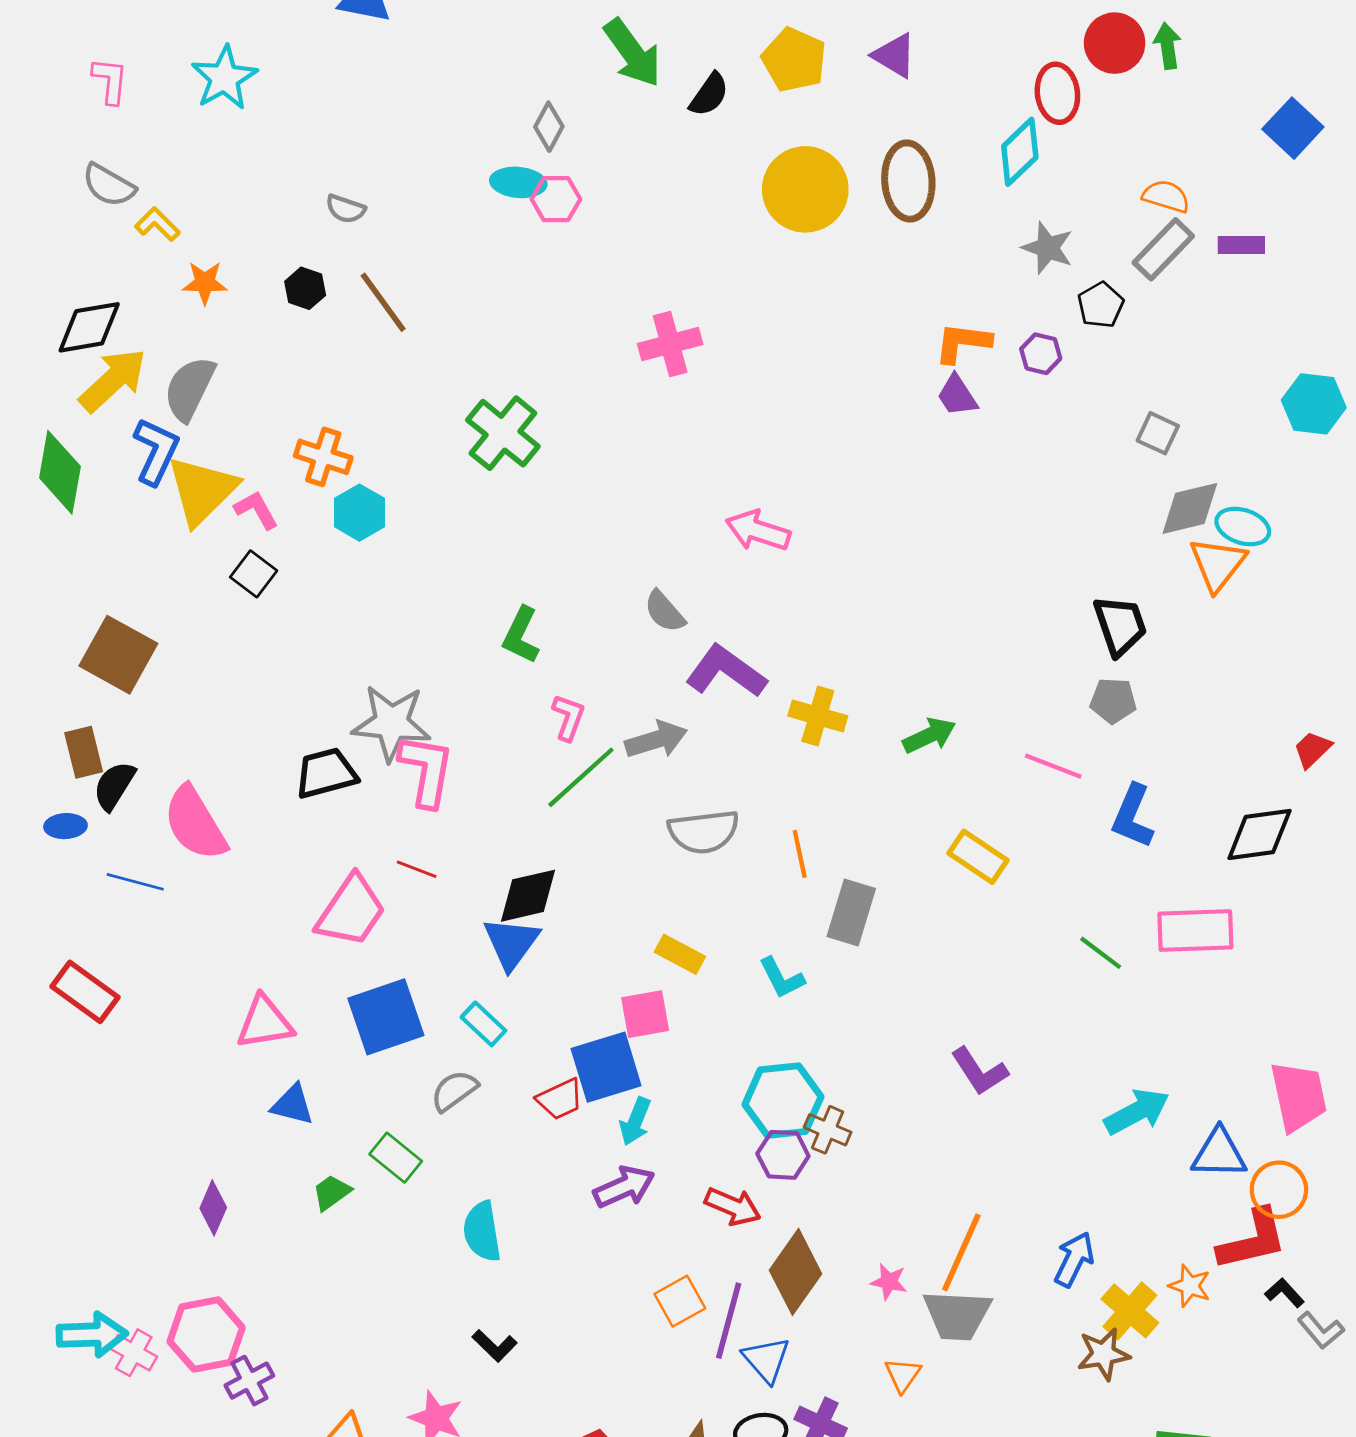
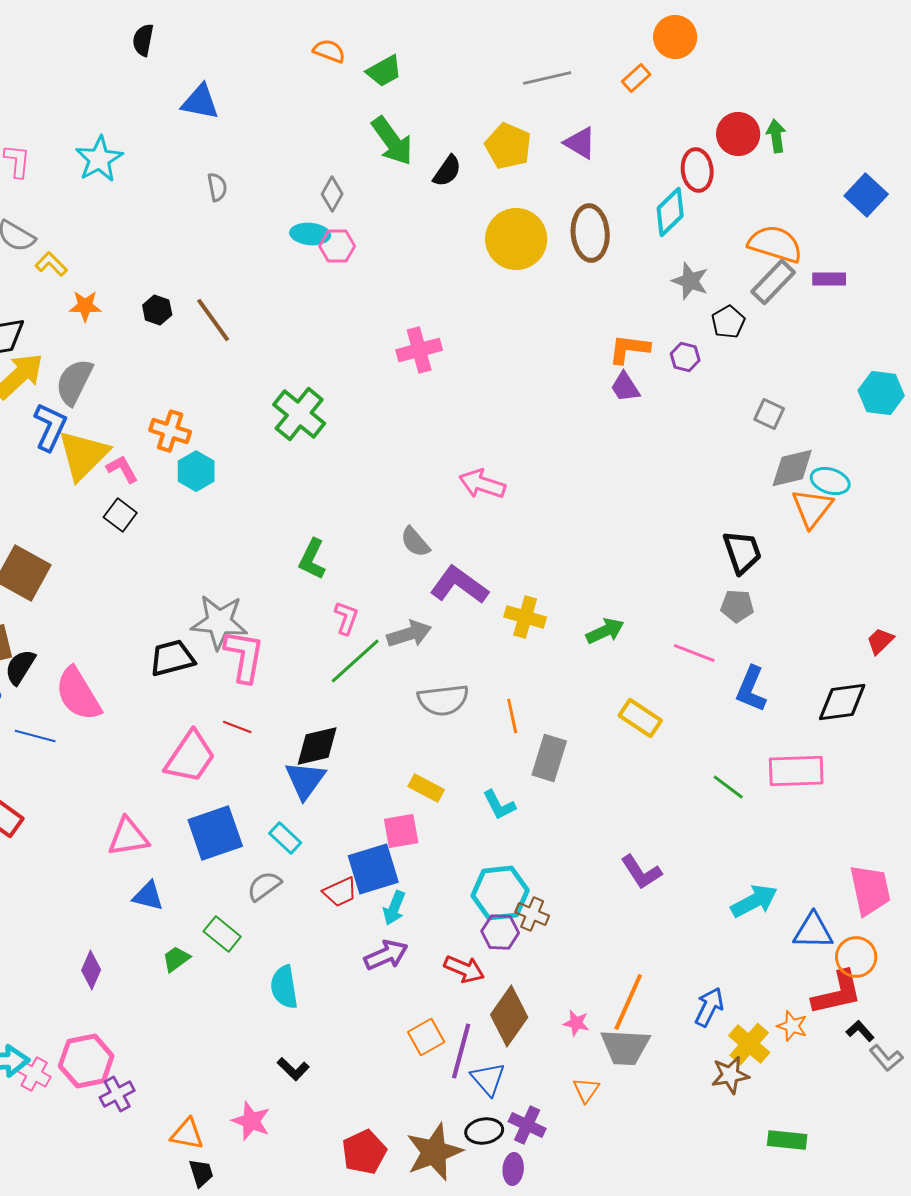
orange semicircle: (1166, 196) -> (775, 244), size x1.6
gray semicircle: (346, 209) -> (217, 187), moved, turned -120

